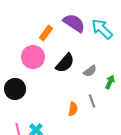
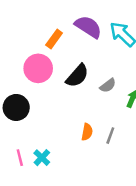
gray line: (92, 101) -> (110, 136), moved, turned 40

